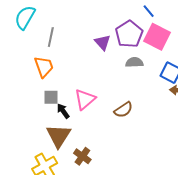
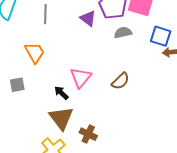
gray line: (51, 37) -> (45, 14), moved
gray square: (51, 97) -> (17, 85), moved

